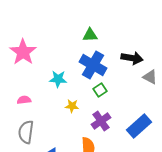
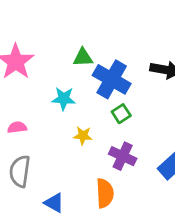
green triangle: (90, 35) -> (83, 57), moved
purple cross: (101, 121) -> (123, 156), turned -30

